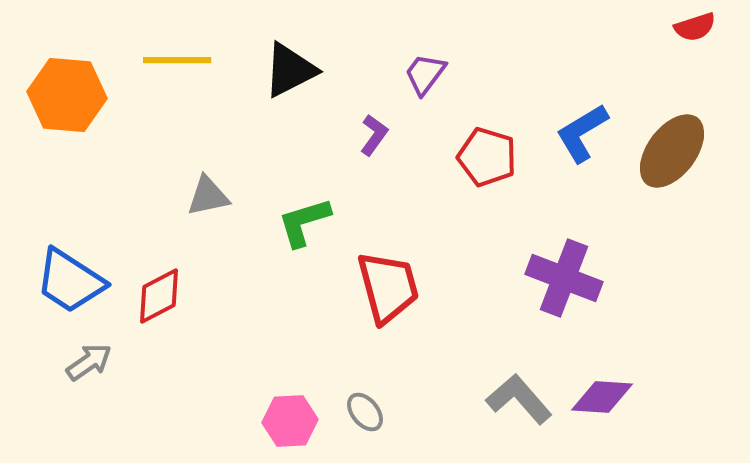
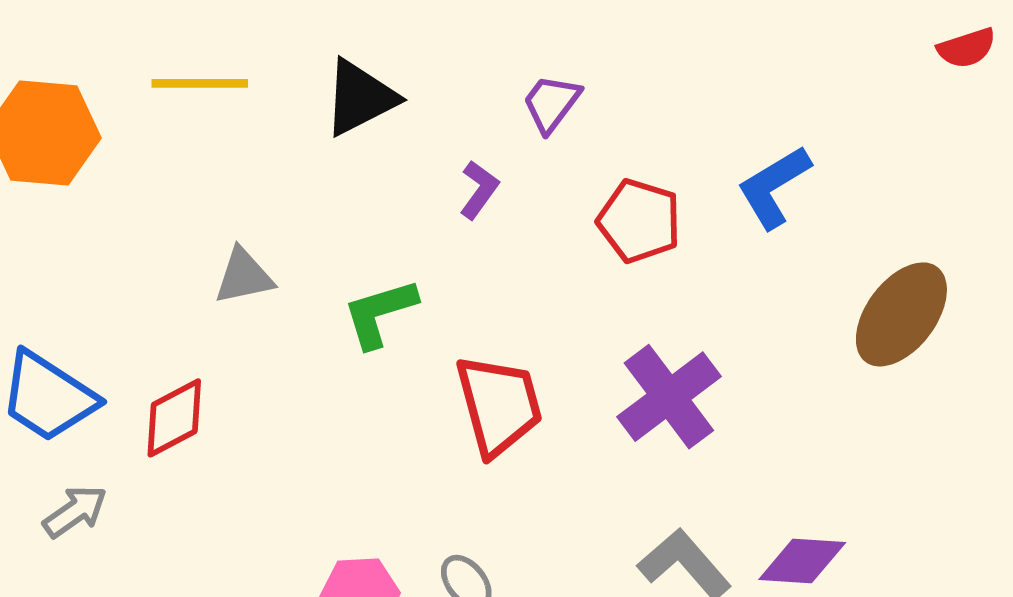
red semicircle: (695, 27) -> (967, 48), moved
brown ellipse: (672, 151) -> (901, 314), moved
purple cross: (564, 278) -> (669, 397), moved, turned 32

